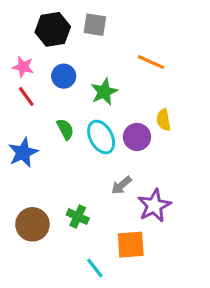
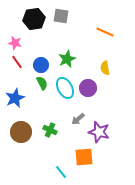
orange line: (151, 62) -> (105, 32), moved
blue circle: (64, 76) -> (41, 65), moved
yellow semicircle: (164, 120) -> (105, 68), moved
purple star: (154, 206) -> (99, 132), turned -30
green cross: (78, 217) -> (50, 130), moved
brown circle: (32, 224) -> (21, 132), moved

